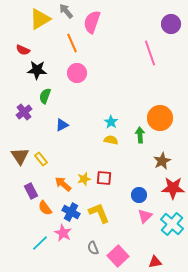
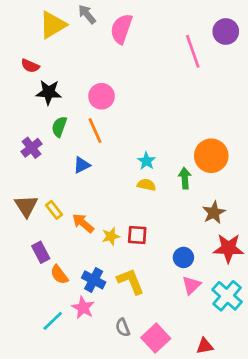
orange line: (72, 43) -> (95, 131), moved
pink line: (150, 53) -> (193, 51), moved
orange arrow: (63, 184) -> (83, 223), moved

